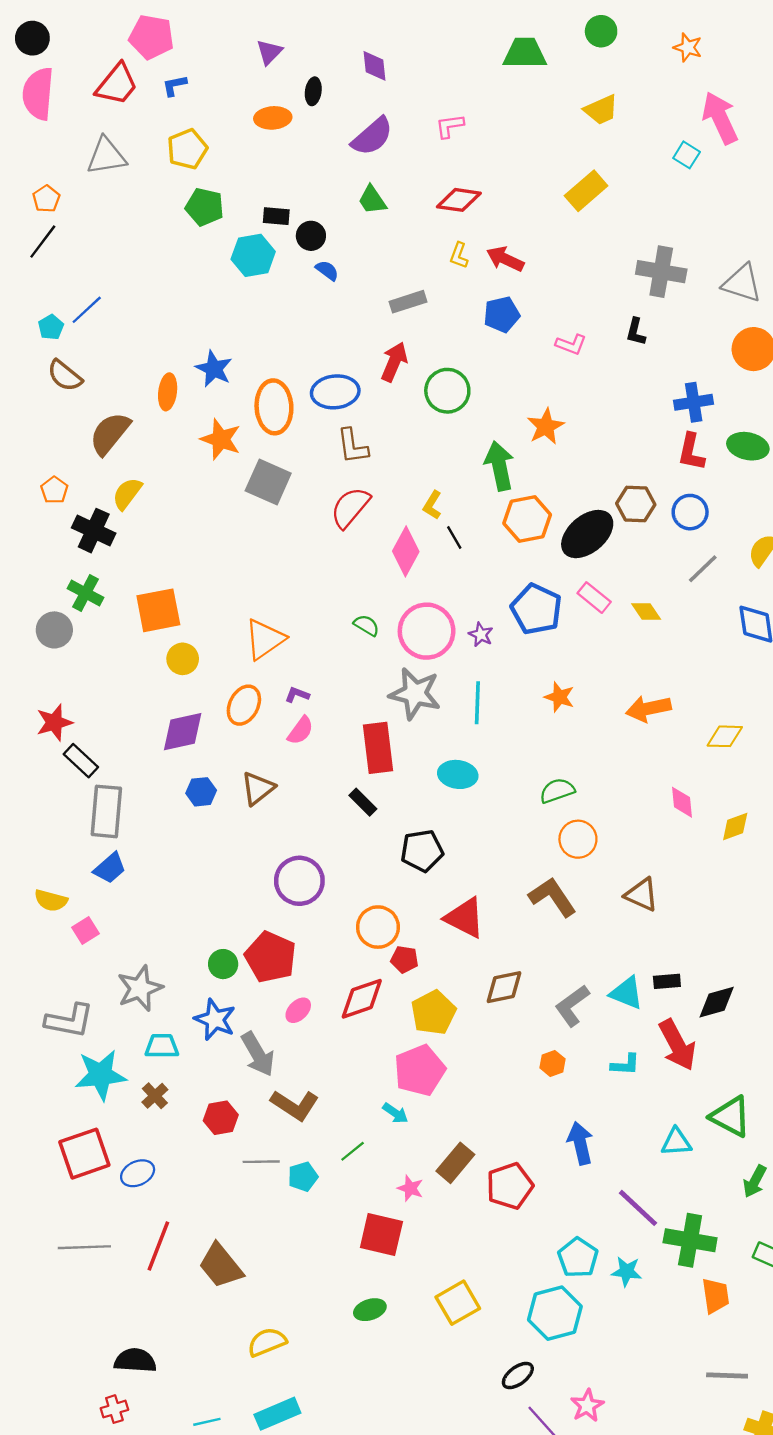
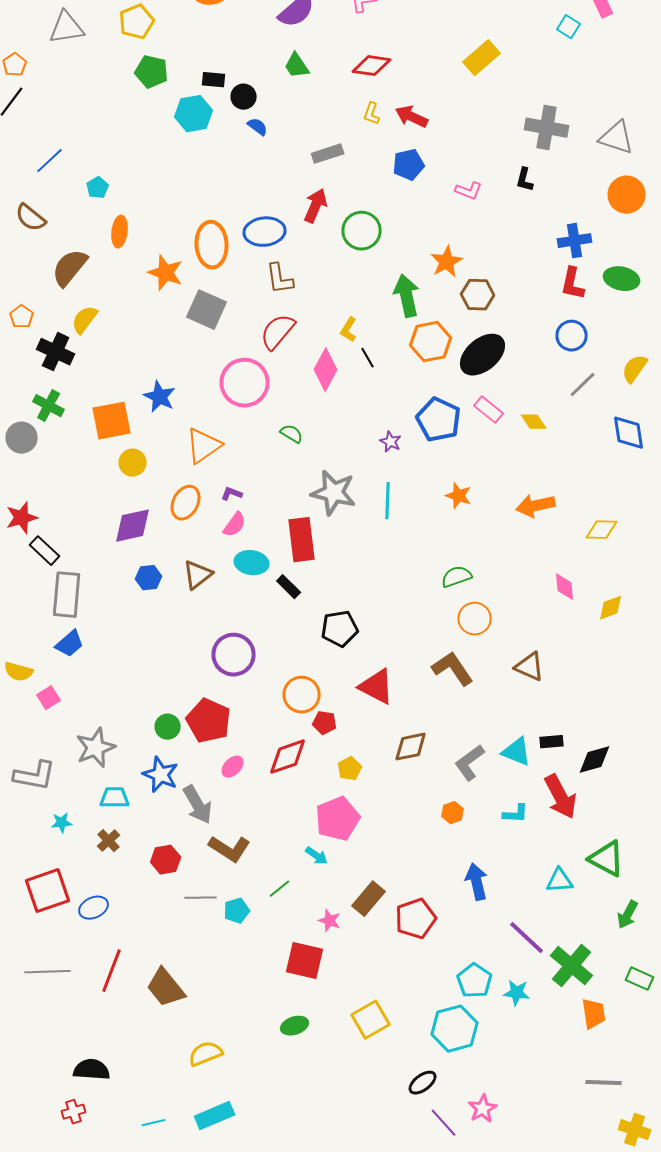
cyan pentagon: (51, 327) -> (98, 188), moved
blue star: (214, 369) -> (160, 397), moved
brown hexagon: (636, 504) -> (478, 295), moved
pink circle: (427, 631) -> (245, 383), moved
cyan ellipse: (458, 774) -> (252, 563), moved
yellow pentagon: (433, 1013) -> (350, 769), size x0.6
cyan star: (101, 1075) -> (62, 823), size x0.5
green cross: (690, 1240) -> (572, 966), turned 30

